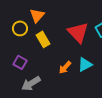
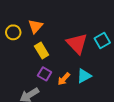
yellow circle: (20, 28) -> (13, 32), moved
purple square: (20, 62) -> (45, 74), moved

